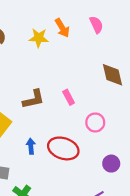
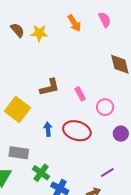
yellow star: (39, 38) -> (39, 33), moved
pink rectangle: (69, 97) -> (80, 94), moved
purple circle: (111, 164) -> (121, 134), moved

